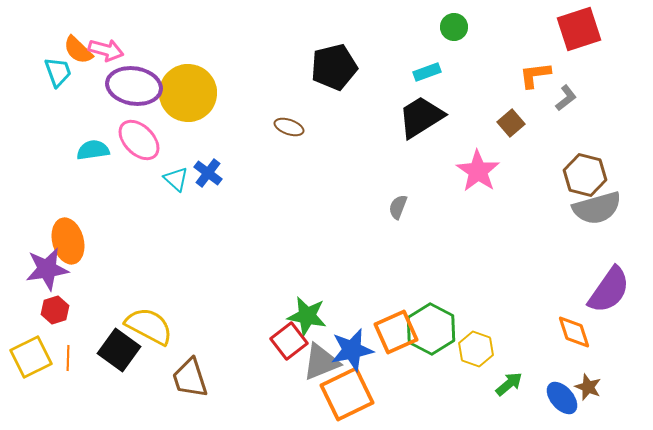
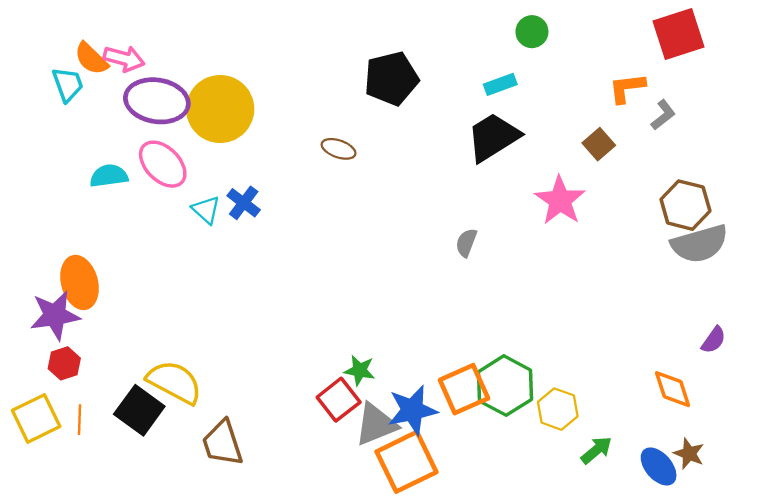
purple semicircle: (609, 290) -> (714, 340), size x0.5
green star: (307, 316) -> (360, 370), size x0.7

